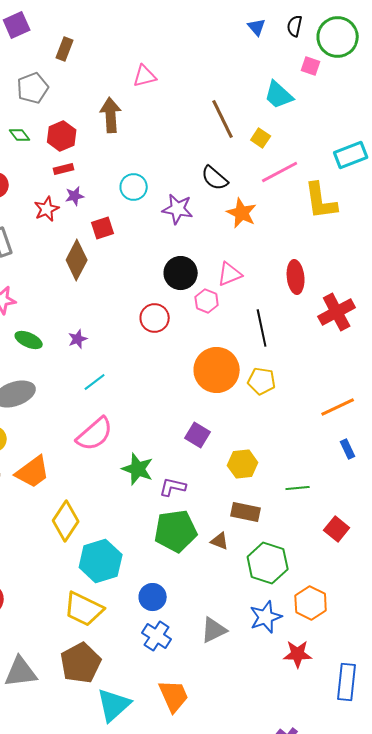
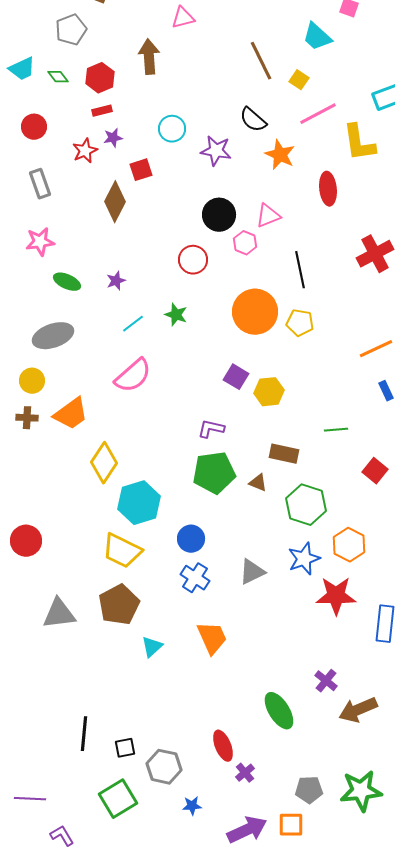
red ellipse: (296, 277) -> (328, 189), moved
yellow hexagon: (243, 464) -> (269, 392), moved
green star: (138, 469) -> (176, 315), moved, size x0.7
red star: (298, 654) -> (336, 596), size x1.4
cyan triangle: (114, 705) -> (152, 647), size x0.6

